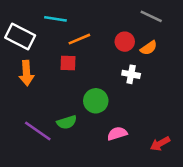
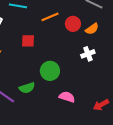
orange line: (79, 39) -> (50, 17), moved
white cross: (131, 74) -> (88, 54), moved, turned -32
pink semicircle: (117, 134) -> (67, 97), turned 35

